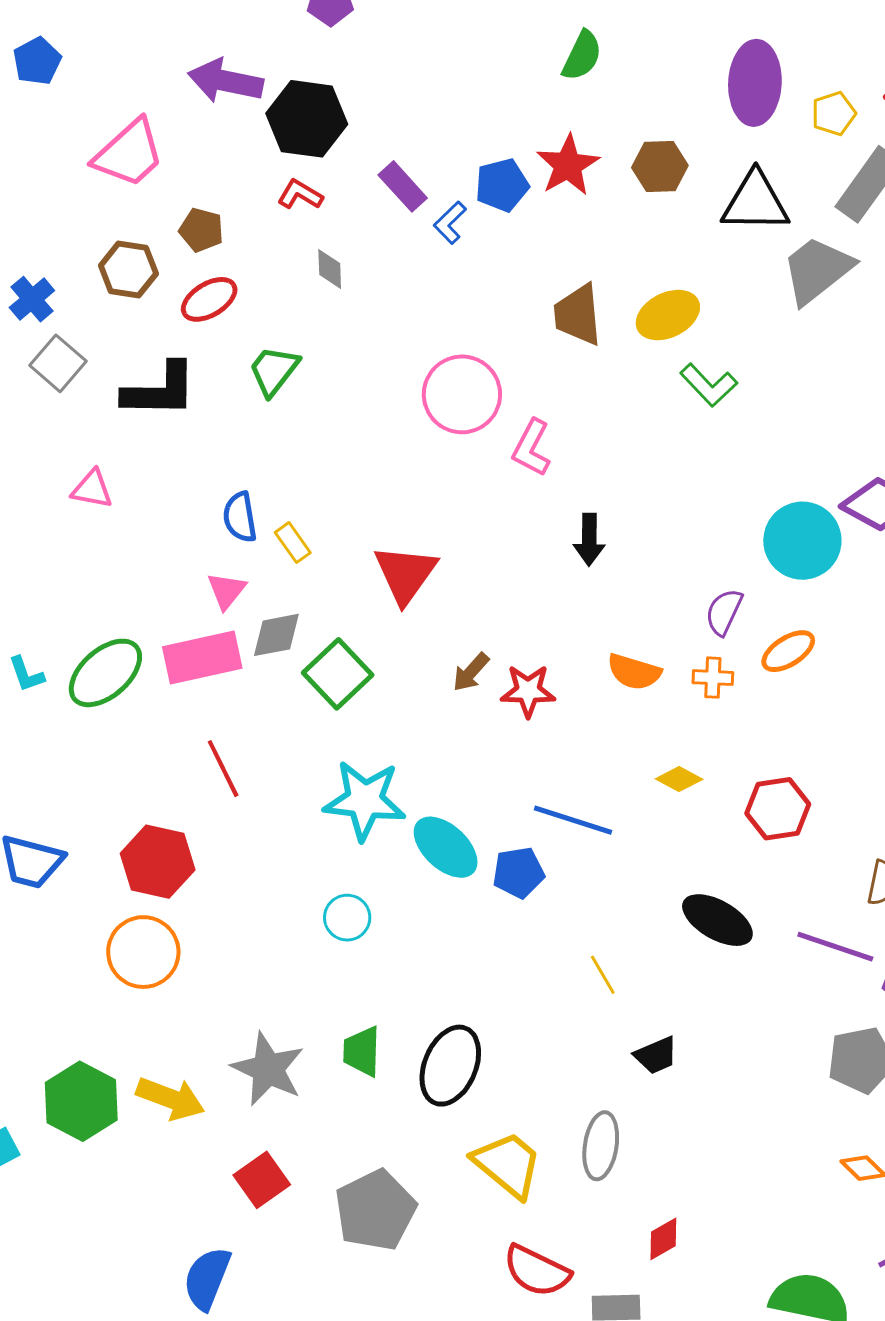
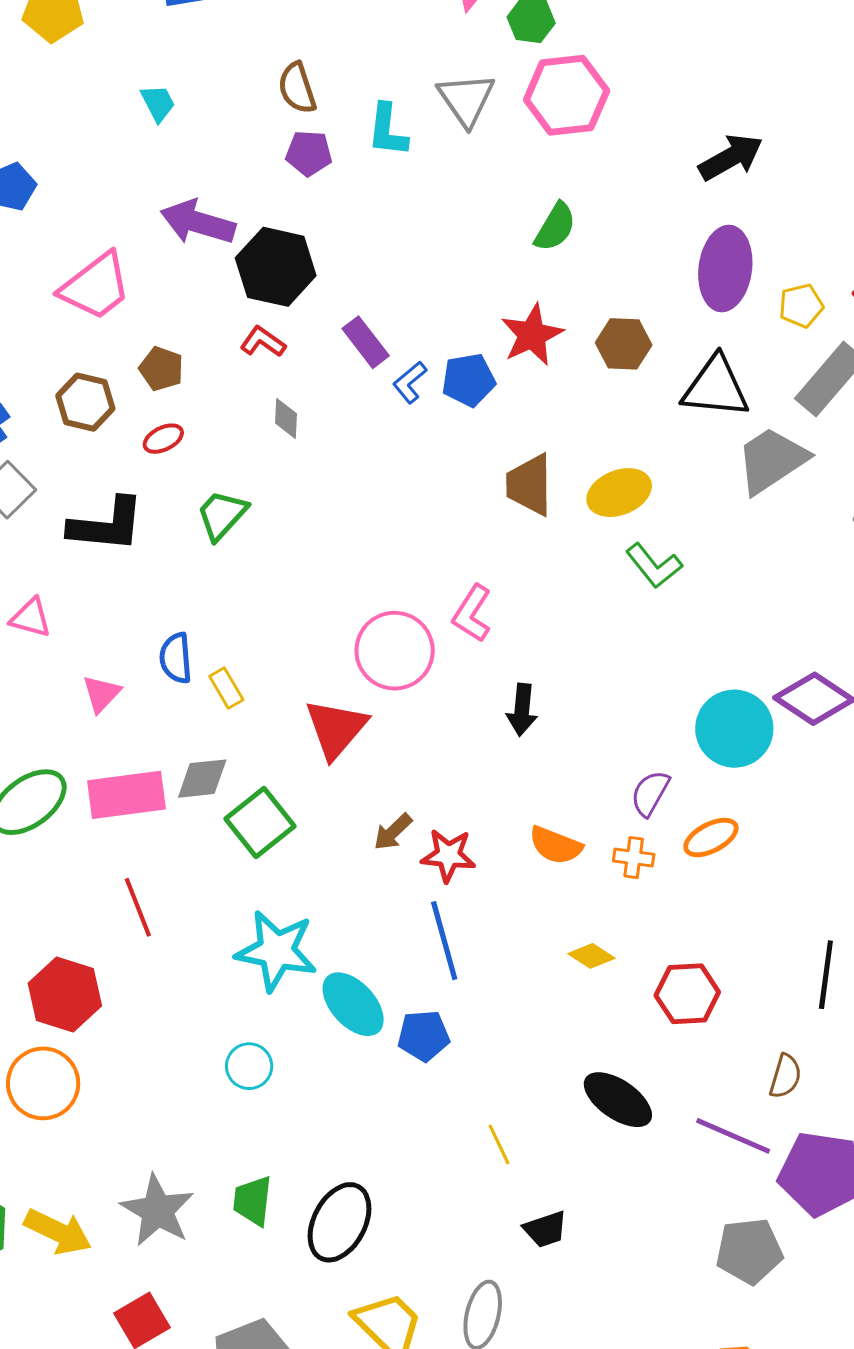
blue pentagon: (502, 185) -> (469, 380), moved
red ellipse: (209, 299) -> (163, 439), size x0.7
pink circle: (462, 394) -> (395, 651), moved
pink triangle: (226, 591) -> (101, 694), moved
blue line: (573, 820) -> (444, 941), moved, turned 52

